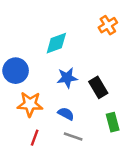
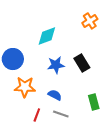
black rectangle: (98, 87) -> (82, 63), moved
red line: (35, 138) -> (37, 115), moved

